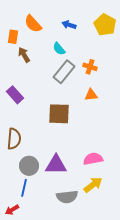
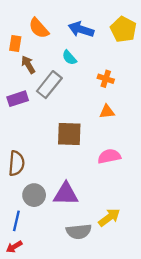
blue arrow: (69, 25) -> (81, 29), size x1.5
gray rectangle: (64, 72) -> (49, 85), moved
purple rectangle: (15, 95) -> (18, 99), moved, turned -66
pink semicircle: (93, 159) -> (109, 156), moved
blue line: (24, 188) -> (16, 221), moved

